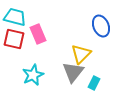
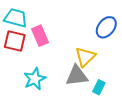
blue ellipse: (101, 26) -> (106, 27), turned 60
gray triangle: (73, 72) -> (77, 76), turned 45

